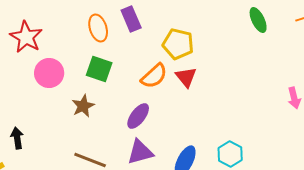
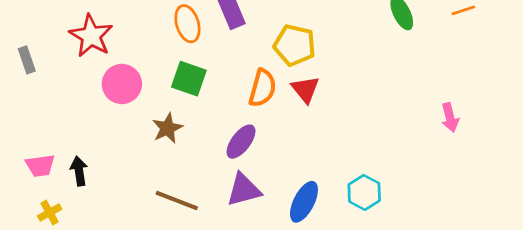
orange semicircle: (154, 76) -> (262, 88), turned -32

